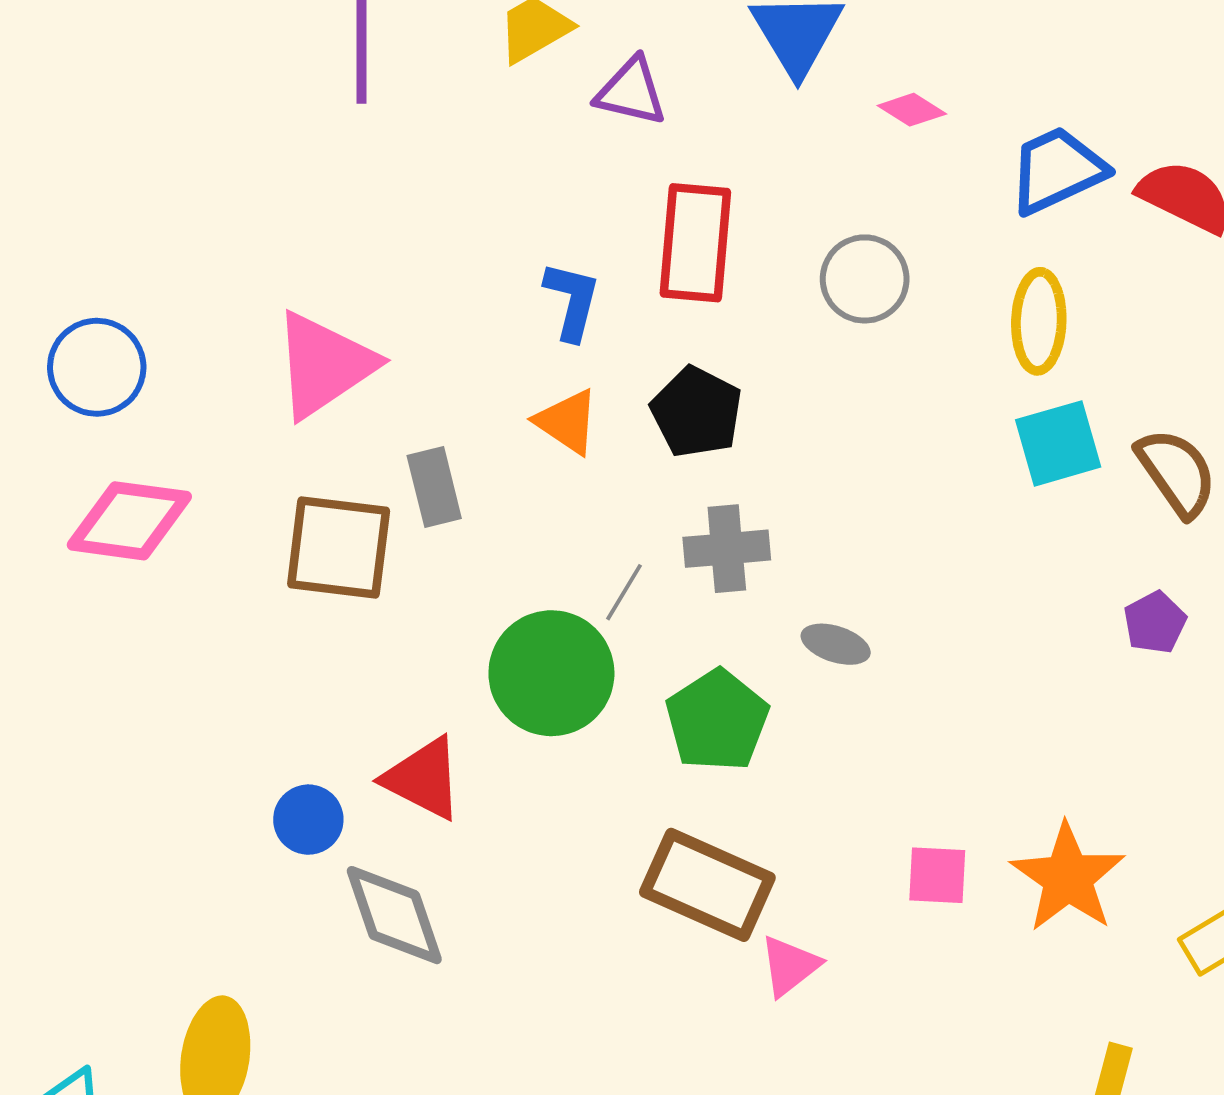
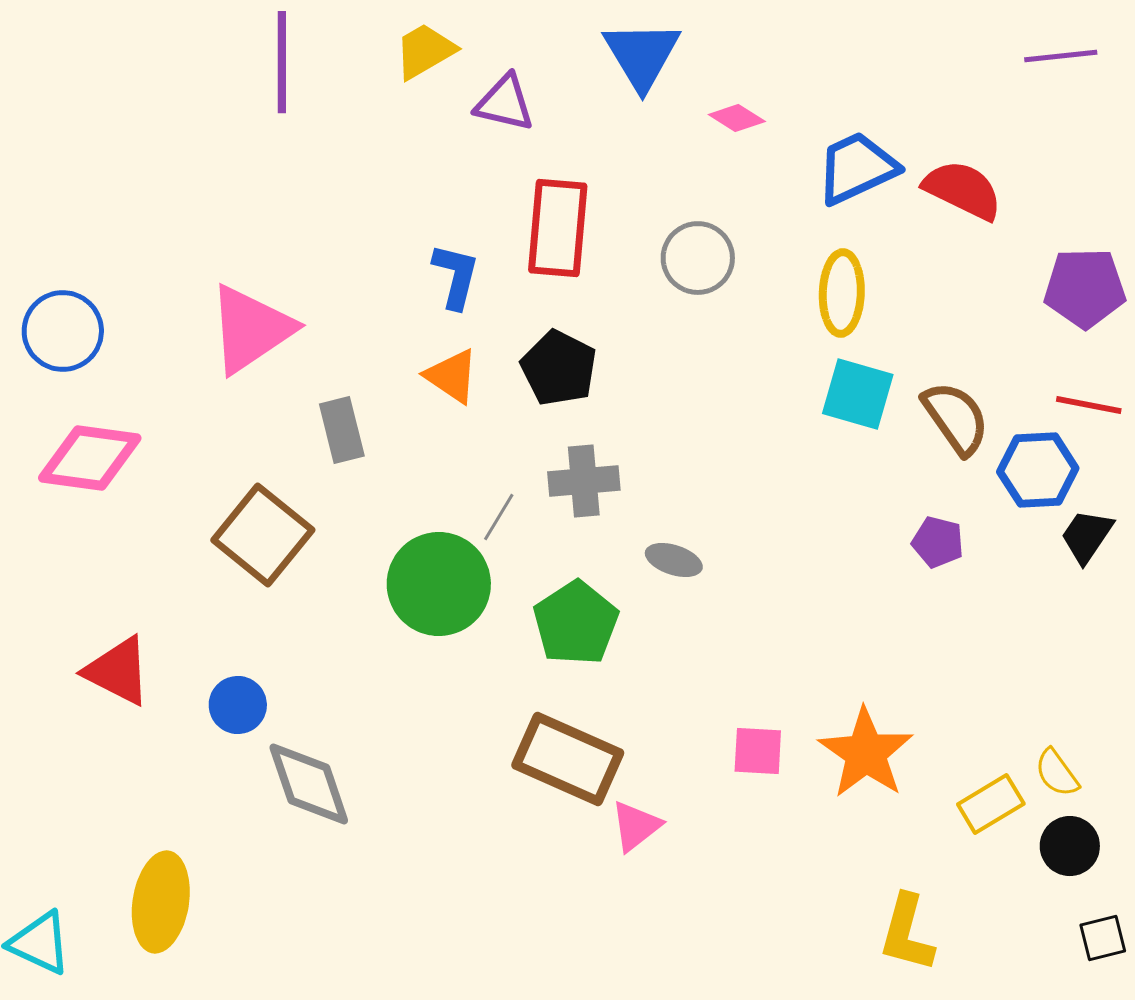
cyan square: (1058, 443) -> (858, 394), turned 32
brown square: (339, 547) -> (263, 535), moved, turned 32
purple pentagon: (1155, 622) -> (938, 542), turned -30
red triangle: (423, 778) -> (118, 671), moved

